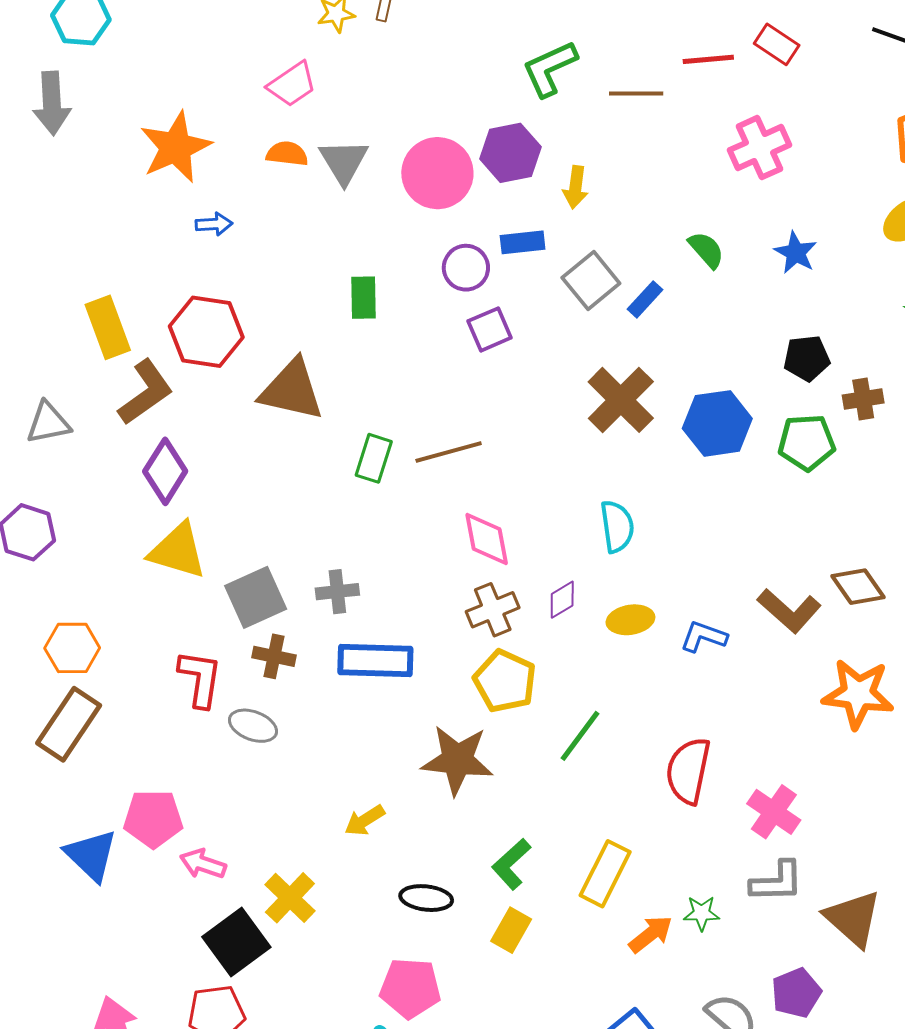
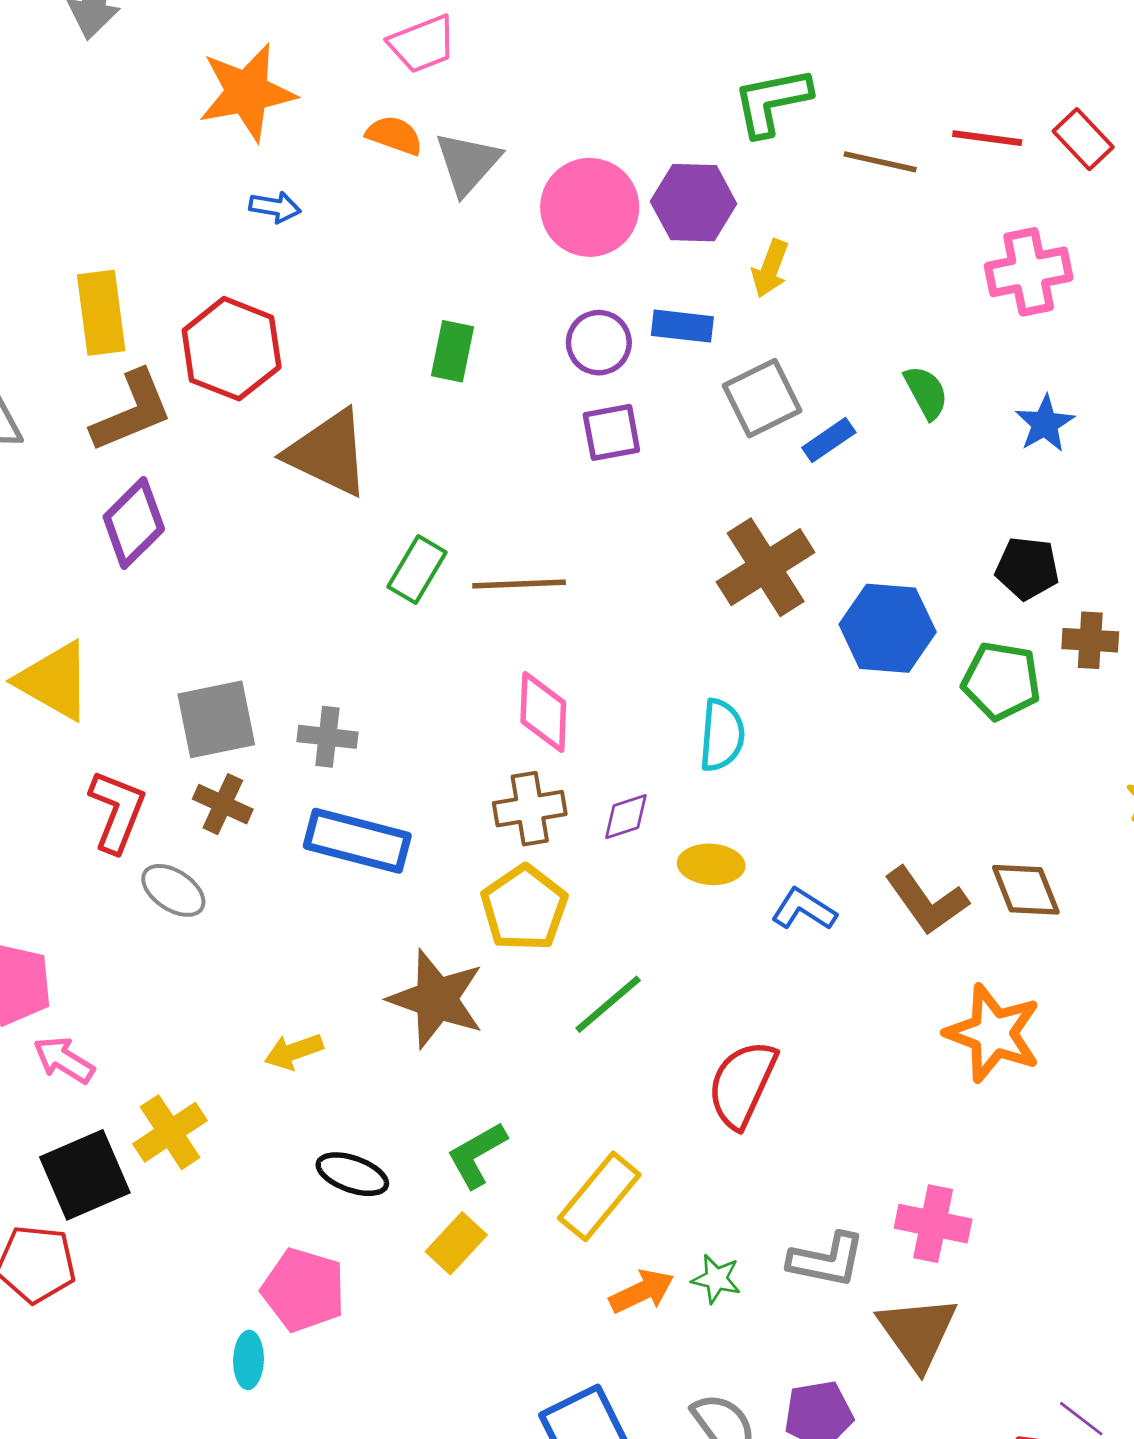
yellow triangle: (178, 551) -> (54, 681), moved
pink cross: (774, 812) -> (933, 1224), moved, turned -36

